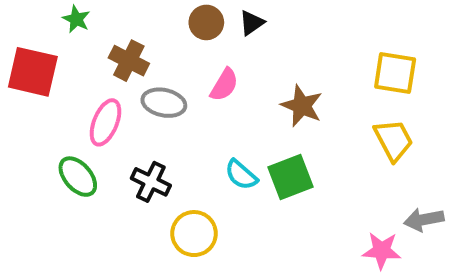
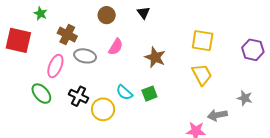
black triangle: (252, 23) -> (144, 13), moved, turned -32
green square: (290, 177) -> (149, 94), size x0.7
yellow circle: (194, 234) -> (103, 109), moved

